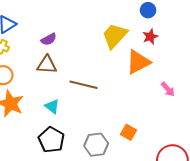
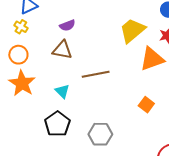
brown line: (84, 85) -> (96, 74), turned -32
orange square: (129, 132) -> (146, 105), moved

